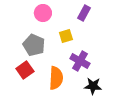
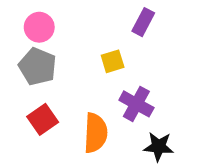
pink circle: (43, 13) -> (39, 27), moved
gray pentagon: (34, 45) -> (38, 66), moved

